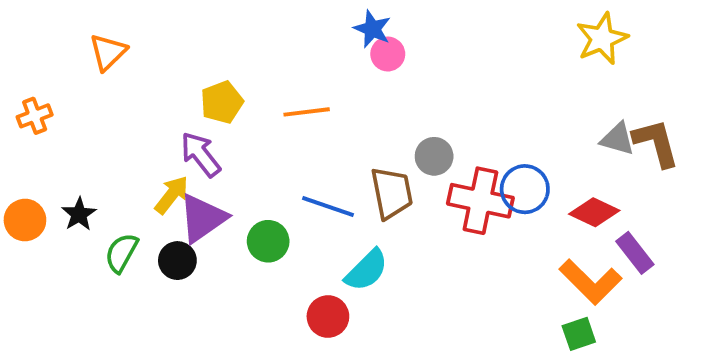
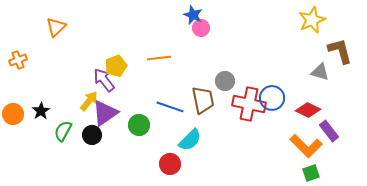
yellow pentagon: (222, 102) -> (116, 66), moved
brown L-shape: (656, 143) -> (340, 51), moved
green square: (579, 334) -> (311, 173), moved

